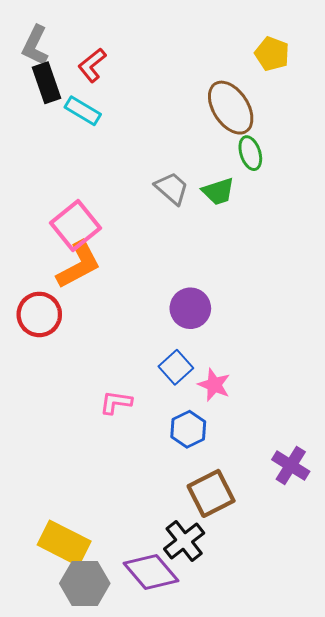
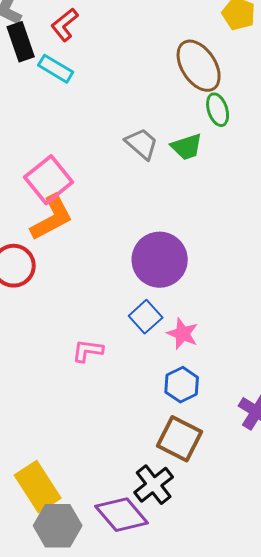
purple circle: (190, 308) -> (160, 260), size x1.4
blue hexagon: (188, 429) -> (182, 385), moved
brown square: (211, 493) -> (180, 439), turned -36
yellow rectangle: (64, 543) -> (38, 487), turned 30

